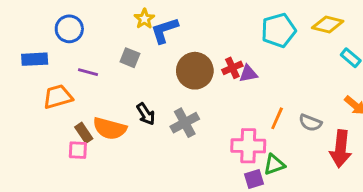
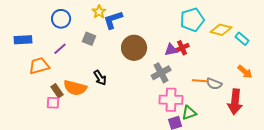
yellow diamond: (328, 25) -> (221, 30), moved
blue circle: (69, 29) -> (61, 19), moved
red cross: (232, 68) -> (182, 48), moved
purple line: (88, 72) -> (60, 49), turned -56
orange line: (277, 118) -> (200, 81), moved, turned 70
gray cross: (185, 123) -> (161, 73), moved

